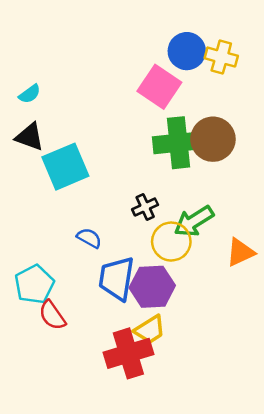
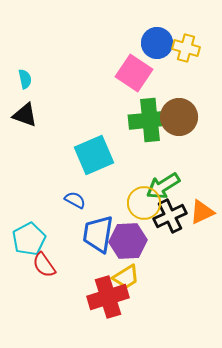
cyan semicircle: (30, 94) -> (25, 79), turned -66
cyan square: (65, 167) -> (94, 155), moved
black cross: (145, 207) -> (170, 216), moved, size x1.5

